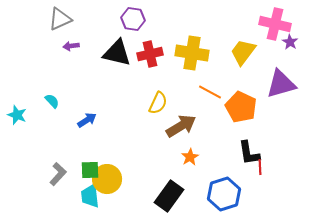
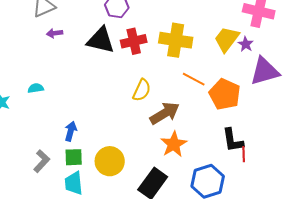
purple star: (290, 42) -> (246, 44), moved
cyan semicircle: (52, 101) -> (36, 88), turned -56
blue arrow: (87, 120) -> (71, 131), moved, turned -42
orange star: (190, 157) -> (174, 144), size x1.5
yellow circle: (107, 179) -> (110, 161), moved

